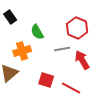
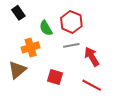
red hexagon: (77, 28) -> (71, 22), moved
red line: (71, 88) -> (92, 85), moved

